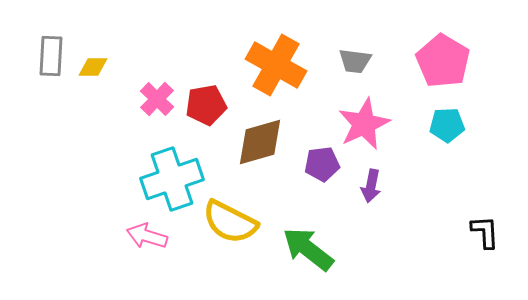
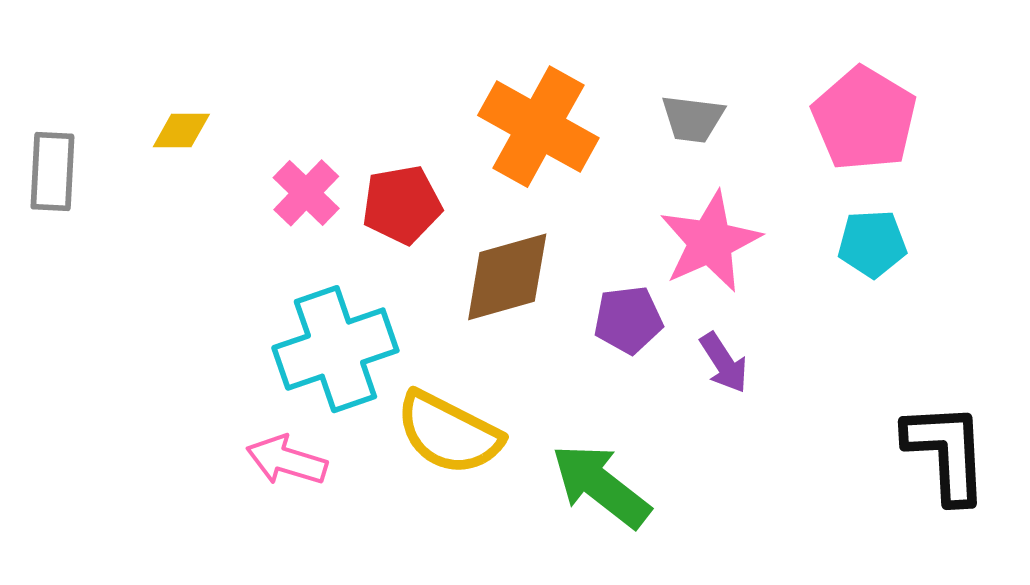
gray rectangle: (51, 56) -> (52, 172), moved
purple arrow: (371, 186) -> (724, 363), turned -44
black L-shape: (485, 232) -> (946, 453), size x1.6

